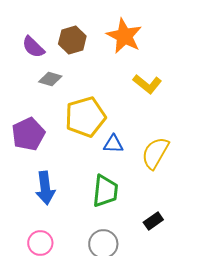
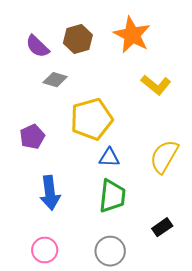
purple pentagon: (28, 134) -> (32, 137), size x0.7
blue triangle: (113, 144) -> (109, 158), moved

